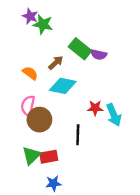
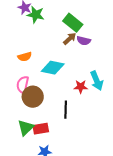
green rectangle: (80, 49) -> (73, 23), moved
brown arrow: (56, 63) -> (70, 39), moved
orange semicircle: (30, 73) -> (25, 57), turned 128
cyan arrow: (114, 115) -> (97, 81), moved

